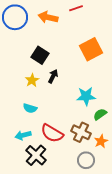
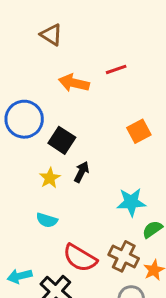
blue circle: (15, 17) -> (24, 119), moved
orange square: (91, 49) -> (139, 131), size x0.7
cyan arrow: (23, 135) -> (20, 276), moved

